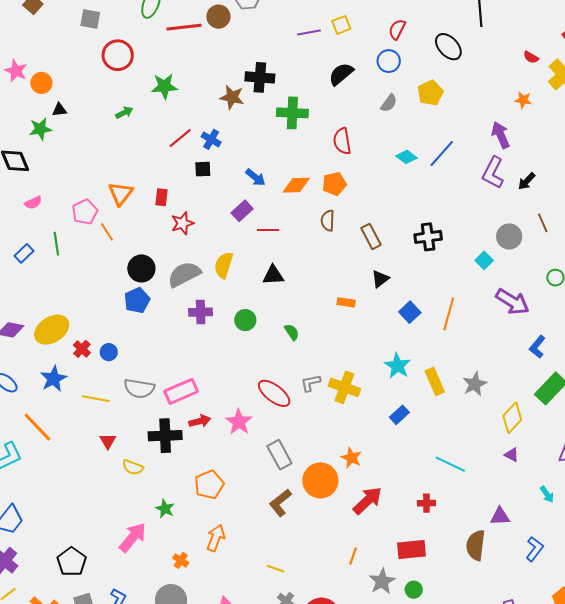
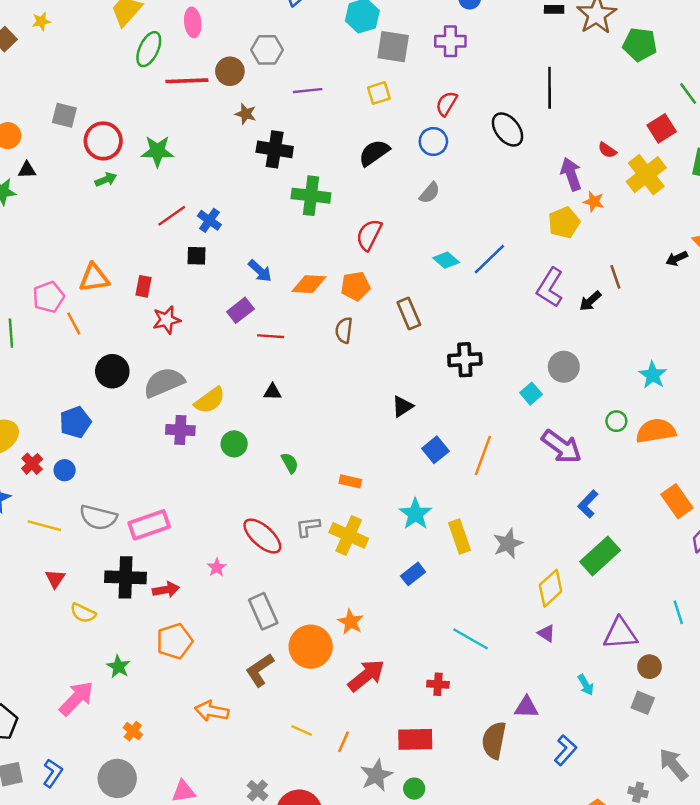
gray square: (90, 19) -> (64, 115), moved
purple line: (309, 33) -> (308, 91), moved
red circle: (118, 55) -> (103, 141), moved
yellow pentagon: (430, 93) -> (564, 223), moved
brown star: (232, 97) -> (246, 114), moved, size x0.7
purple arrow: (501, 135) -> (571, 174), moved
red semicircle: (342, 141) -> (369, 235), turned 32
orange triangle: (121, 193) -> (94, 278), turned 40
brown line: (543, 223) -> (615, 277), moved
brown rectangle: (371, 236) -> (409, 313), moved
yellow semicircle: (224, 265) -> (210, 400), moved, turned -148
black triangle: (273, 275) -> (272, 392), size x0.7
blue pentagon: (137, 300) -> (75, 422), moved
orange rectangle: (346, 302) -> (350, 481), moved
red arrow: (200, 421) -> (166, 590), moved
pink star: (239, 422) -> (217, 567), size x0.6
orange arrow: (216, 538) -> (212, 711), moved, turned -104
yellow line: (275, 569) -> (302, 731), moved

